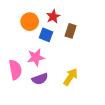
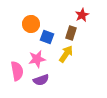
red star: (53, 16) -> (82, 15), moved
yellow arrow: (71, 77) -> (66, 54), moved

